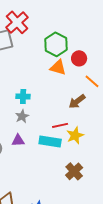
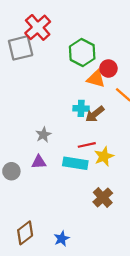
orange triangle: (58, 67) -> (96, 79), moved
cyan cross: (23, 96) -> (81, 108), moved
brown arrow: (77, 101) -> (95, 114), moved

